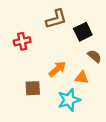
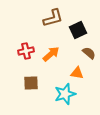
red cross: (22, 41) -> (26, 51), moved
orange arrow: (57, 69) -> (51, 54), moved

